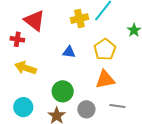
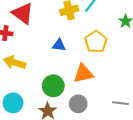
orange triangle: (105, 79) -> (83, 74), moved
gray line: (117, 106) -> (121, 103), moved

